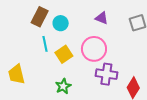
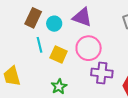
purple triangle: (102, 18) -> (82, 17), moved, size x1.5
yellow square: (64, 54) -> (59, 55), turned -30

